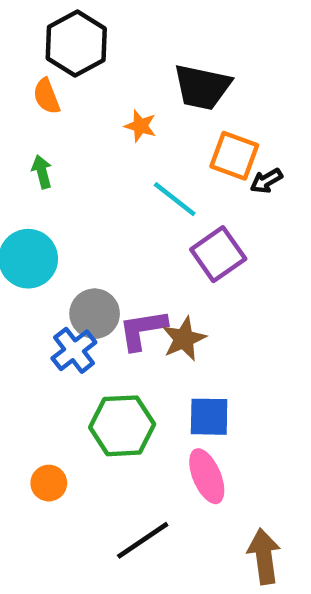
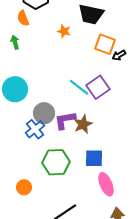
green arrow: (42, 172) -> (15, 42), moved
cyan line: (175, 199) -> (79, 87), moved
pink ellipse: (207, 476) -> (106, 184), moved

